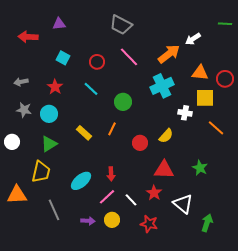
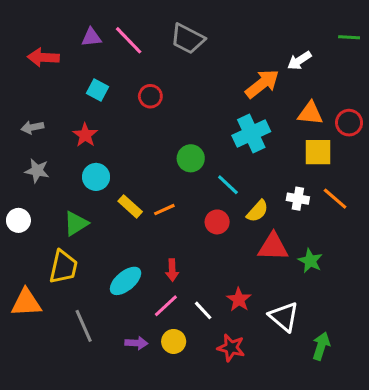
pink line: (129, 57) -> (129, 40), moved
cyan line: (91, 89) -> (228, 185), moved
white cross: (185, 113) -> (298, 199), moved
cyan circle: (49, 114) -> (96, 177), moved
orange line: (112, 129) -> (164, 210), moved, turned 40
red triangle: (164, 170) -> (273, 247), moved

